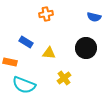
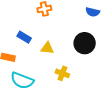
yellow cross: (64, 78) -> (62, 73), turned -32

